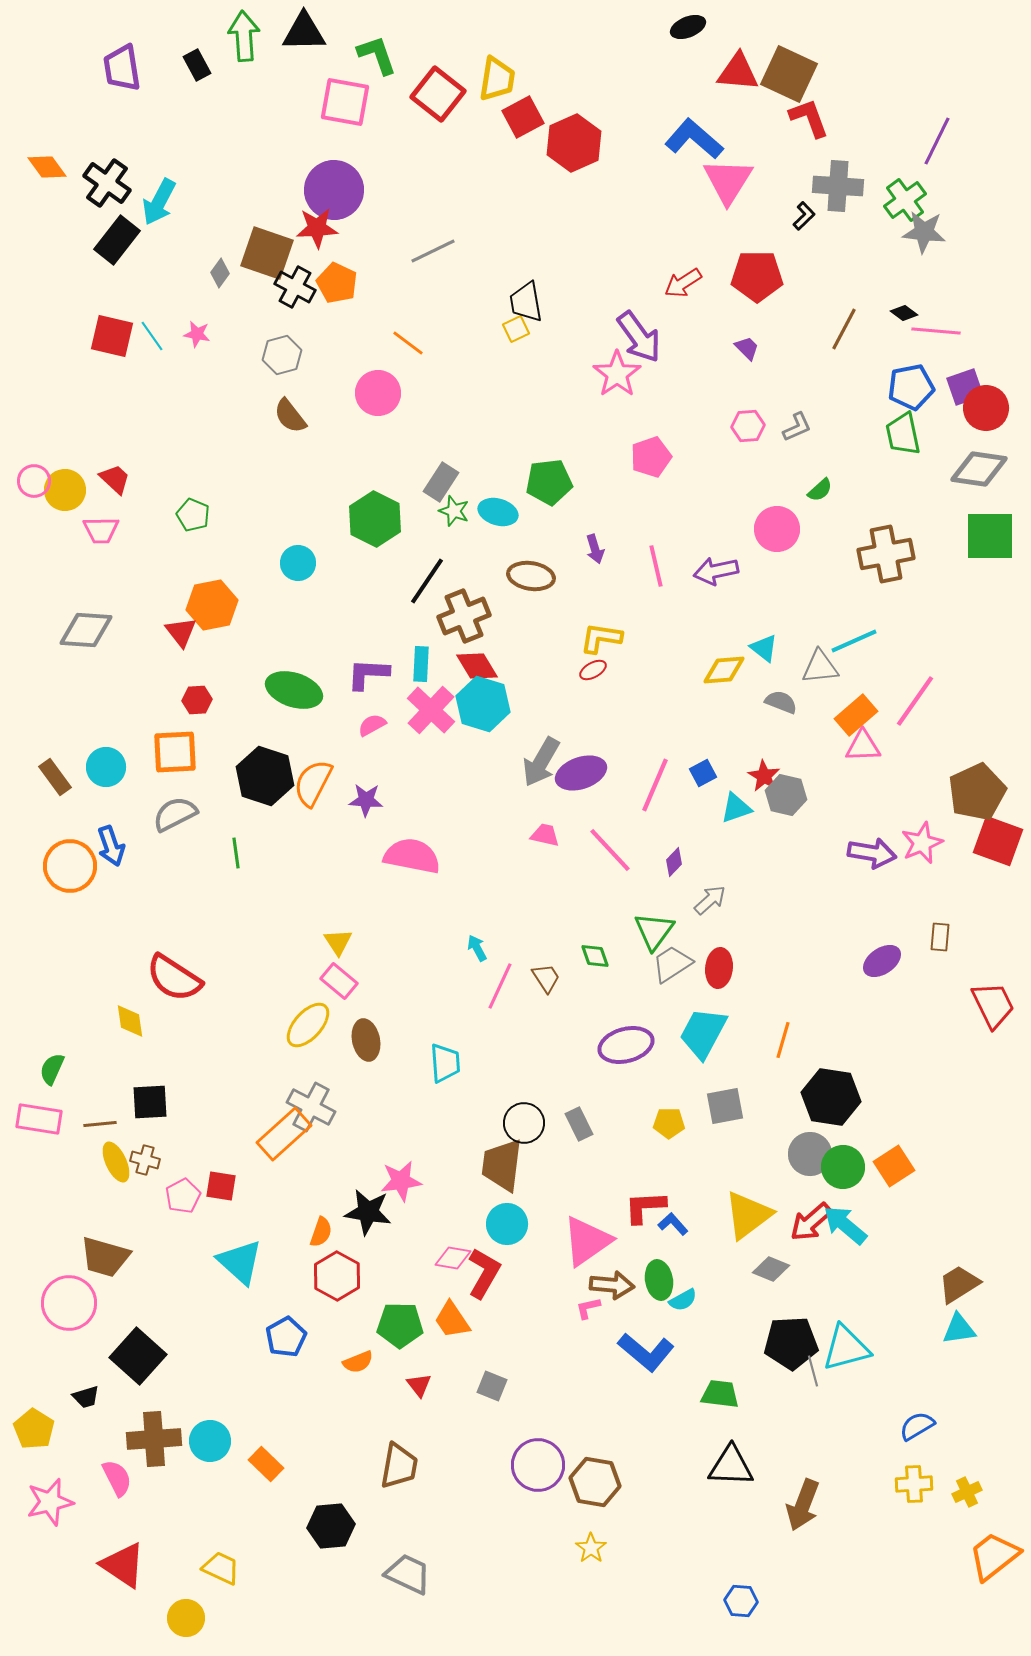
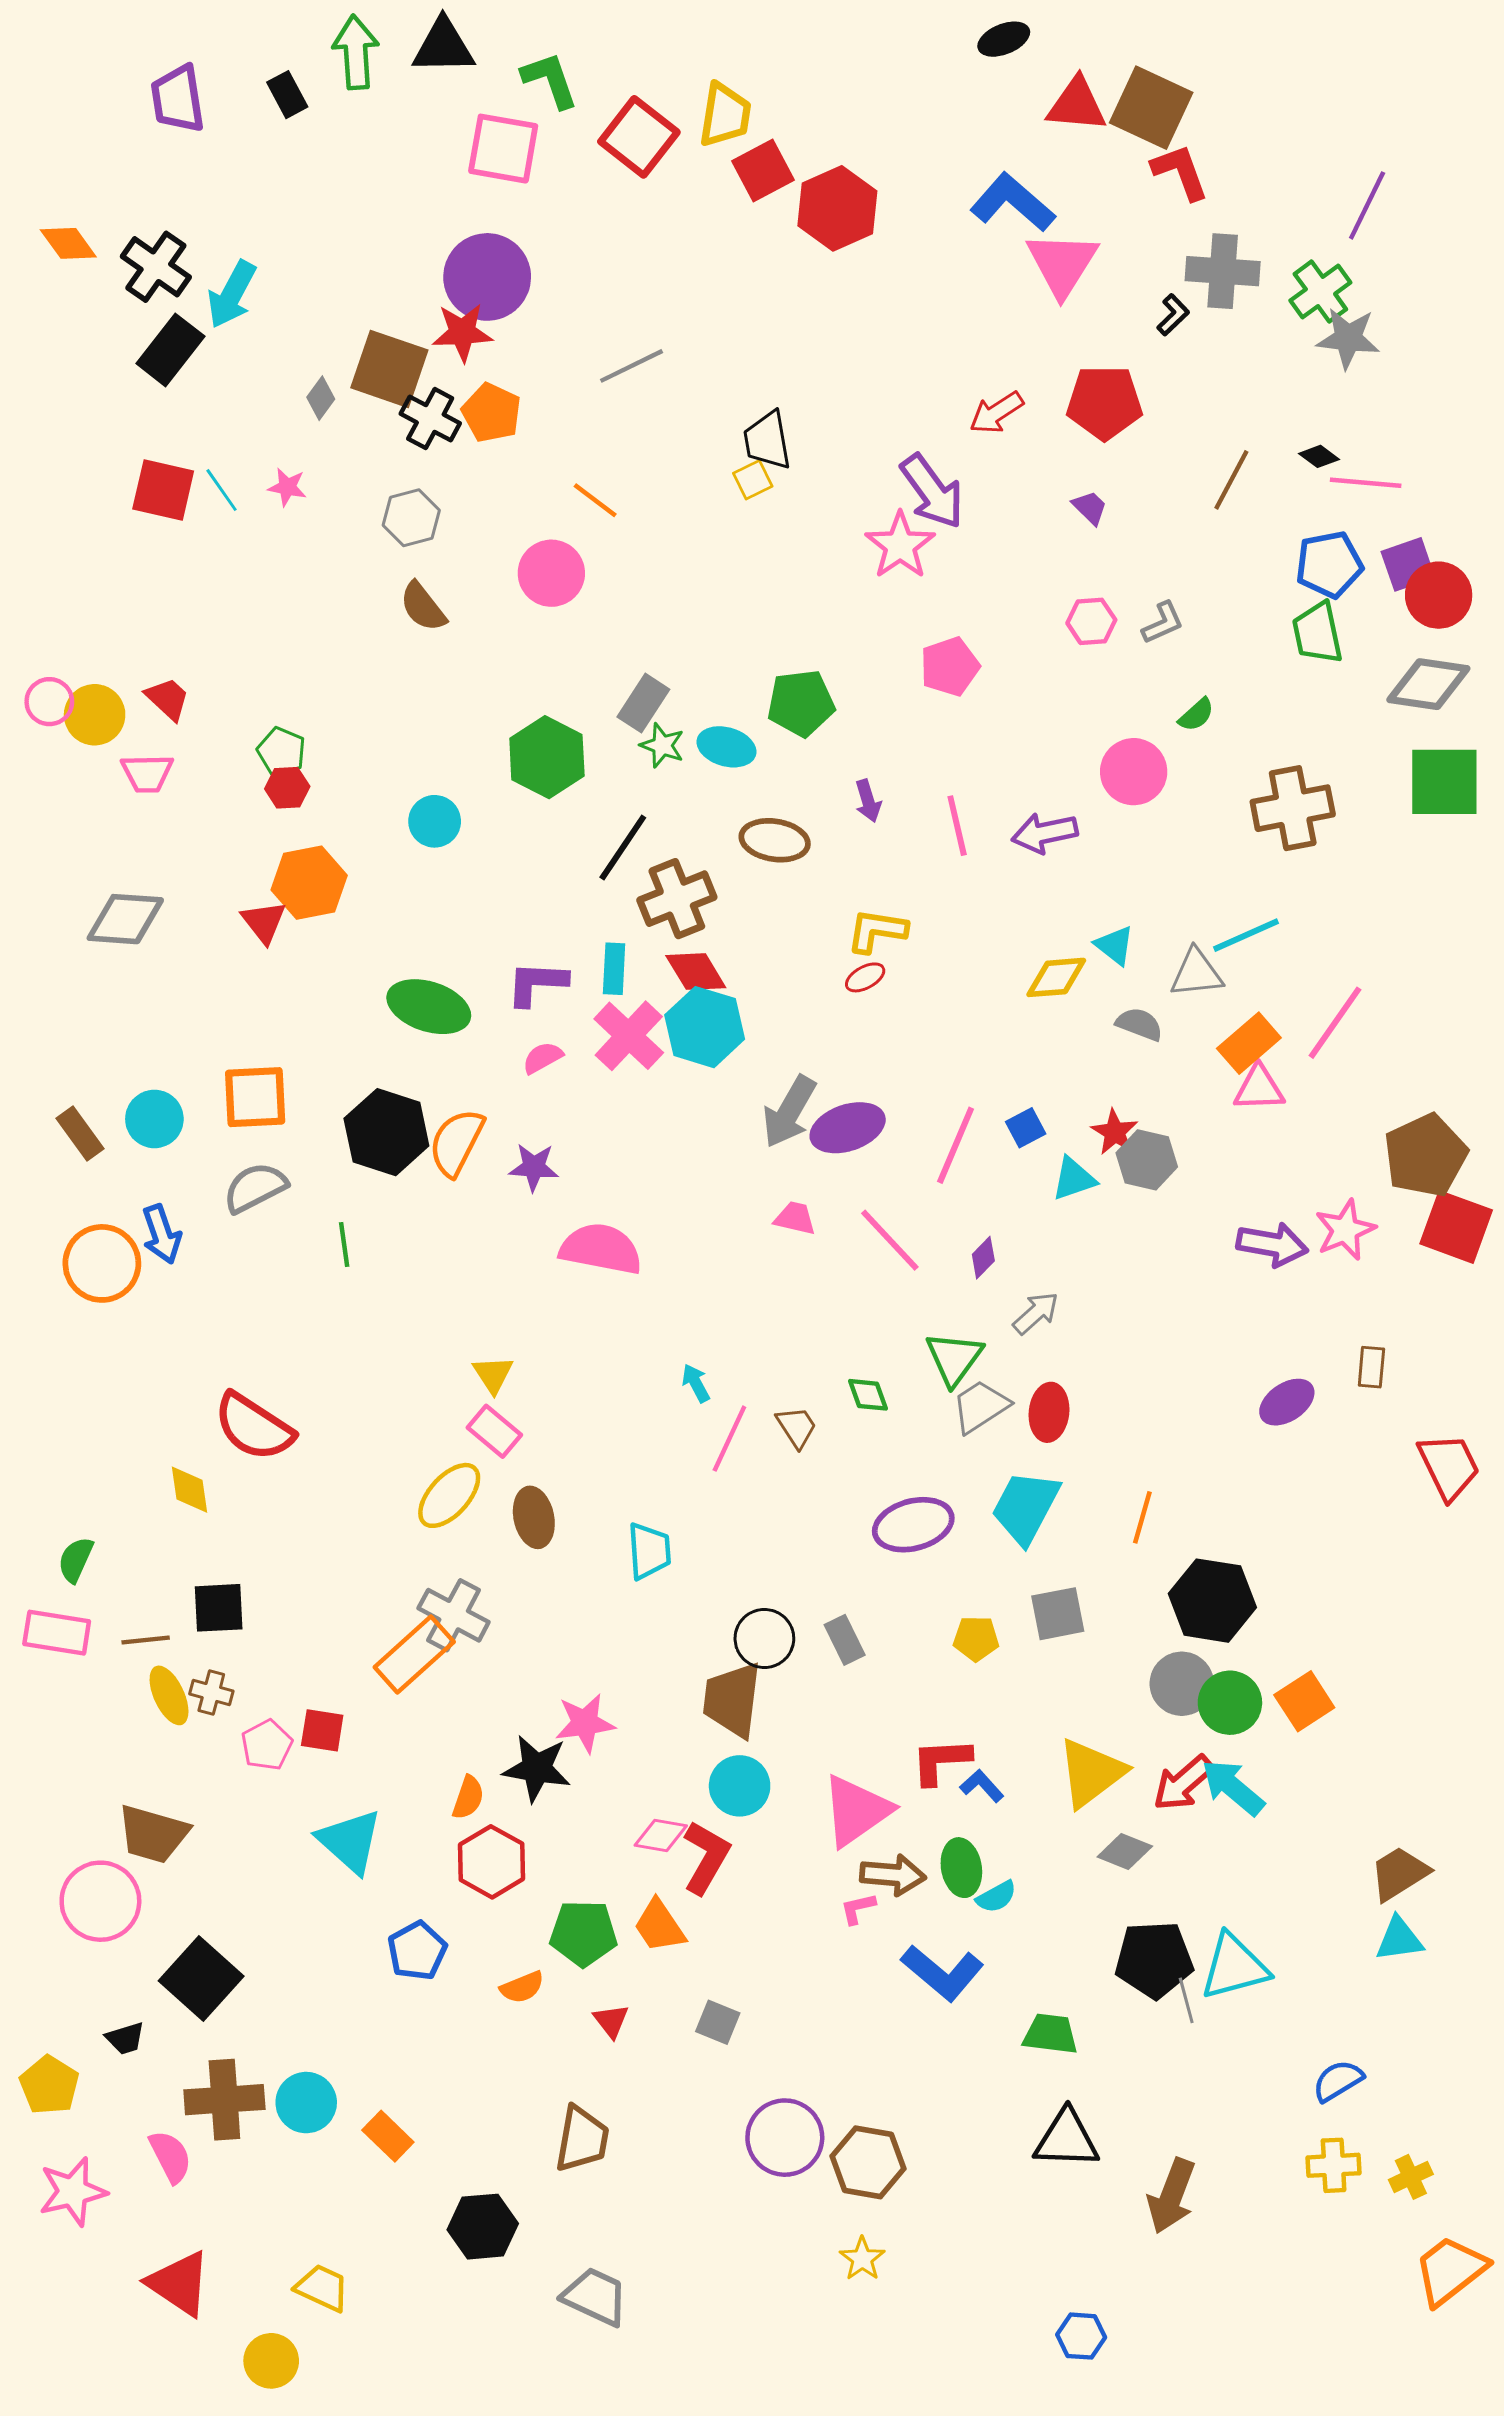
red hexagon: (197, 700) -> (287, 788), moved

